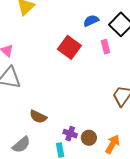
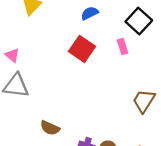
blue semicircle: (91, 21) -> (90, 13), moved

